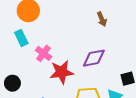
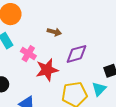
brown arrow: (102, 19) -> (54, 32), moved, turned -48

